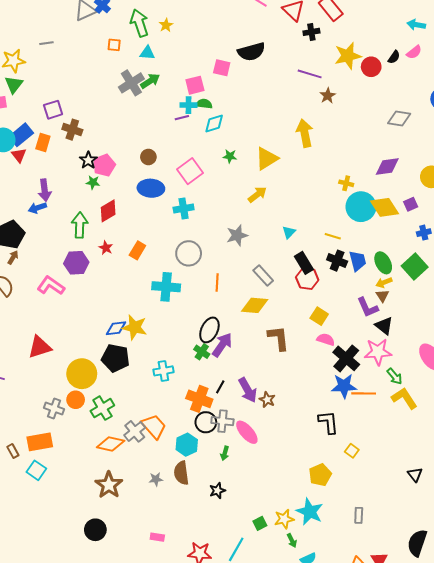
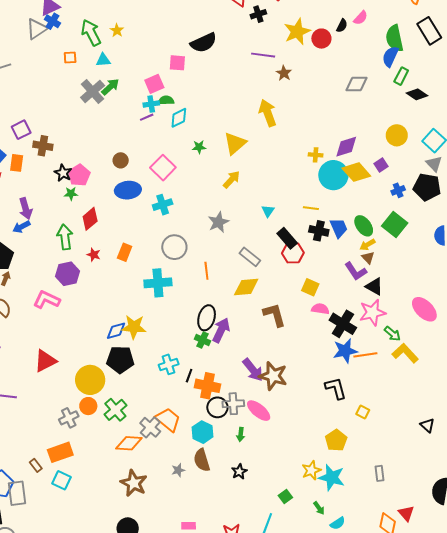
purple diamond: (387, 167) -> (346, 147), moved
black line: (220, 387) -> (189, 376), moved
brown star: (267, 400) -> (273, 376), size x1.8
gray cross: (54, 409) -> (69, 418), turned -36
yellow star: (284, 519) -> (311, 470), moved

